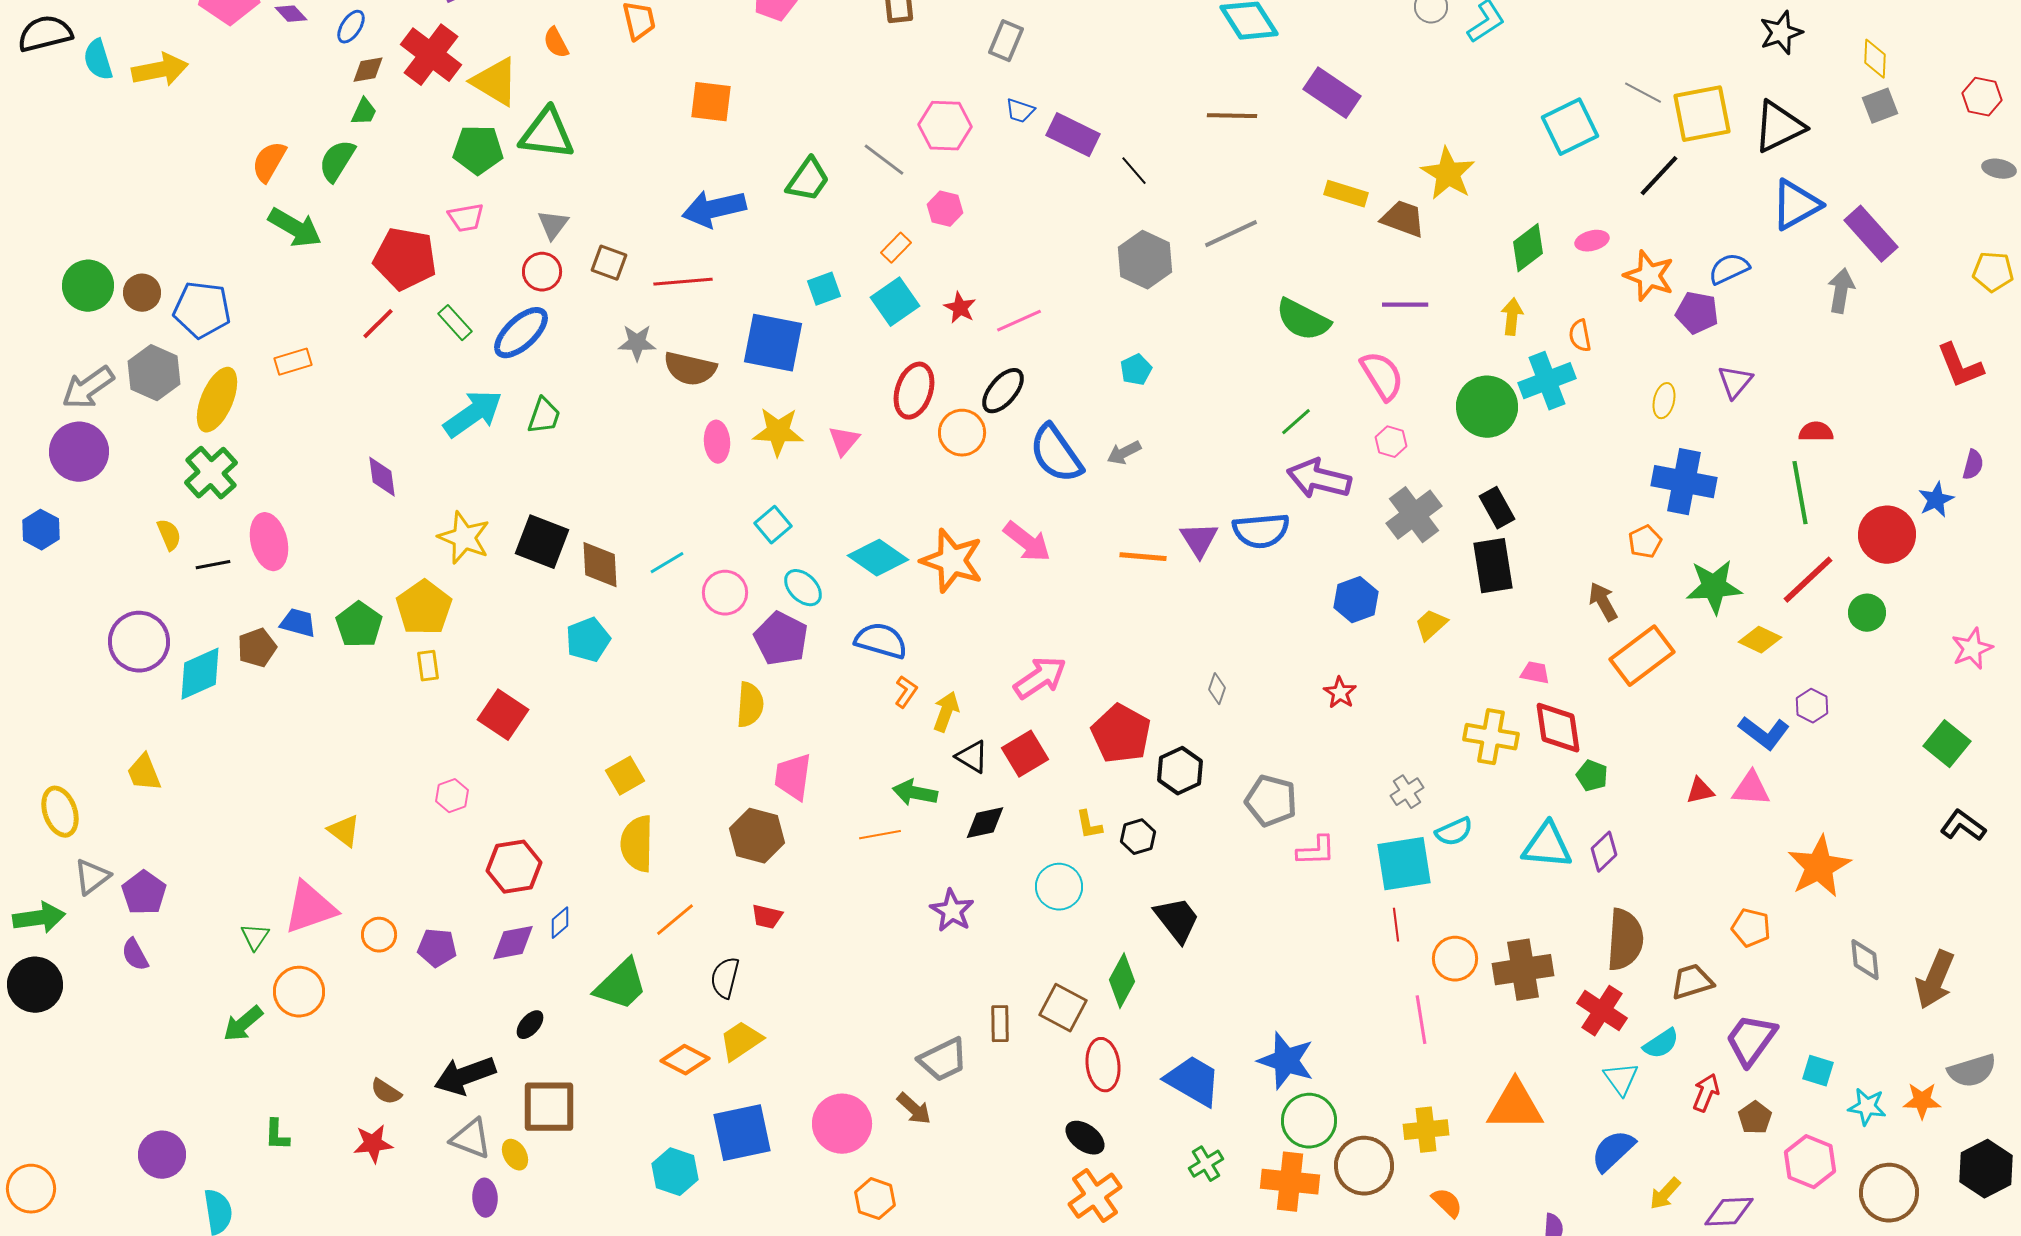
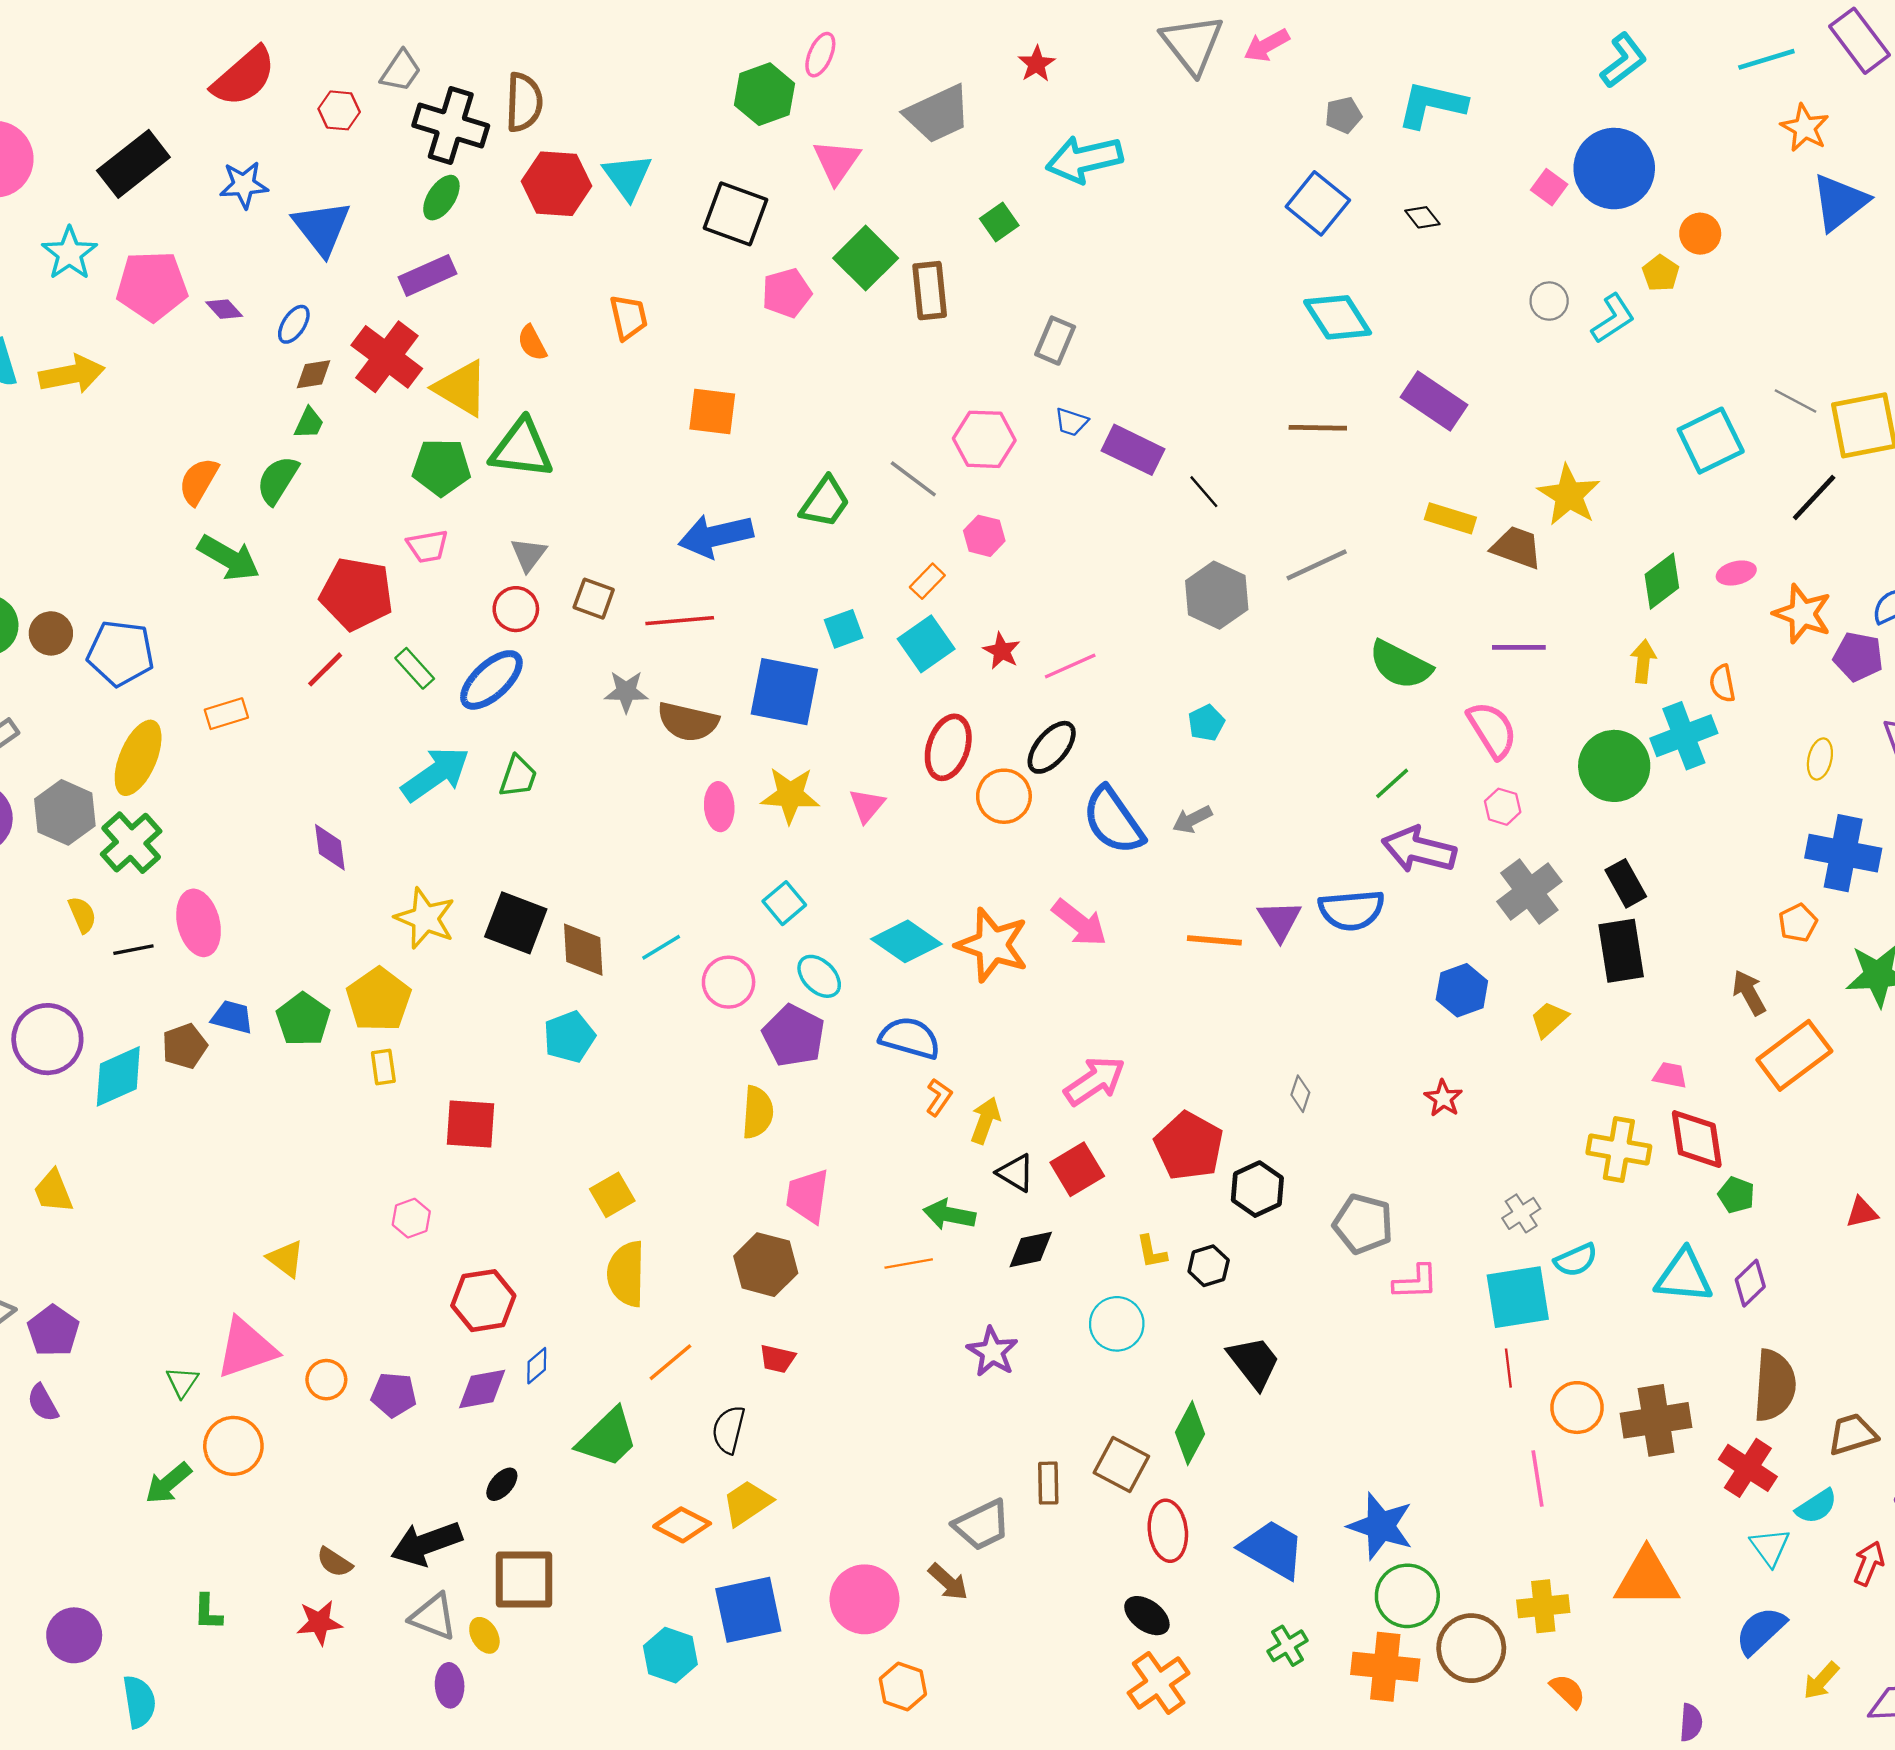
gray hexagon: (154, 373) -> (65, 812), moved
red square: (503, 715) -> (470, 1124), turned -30

